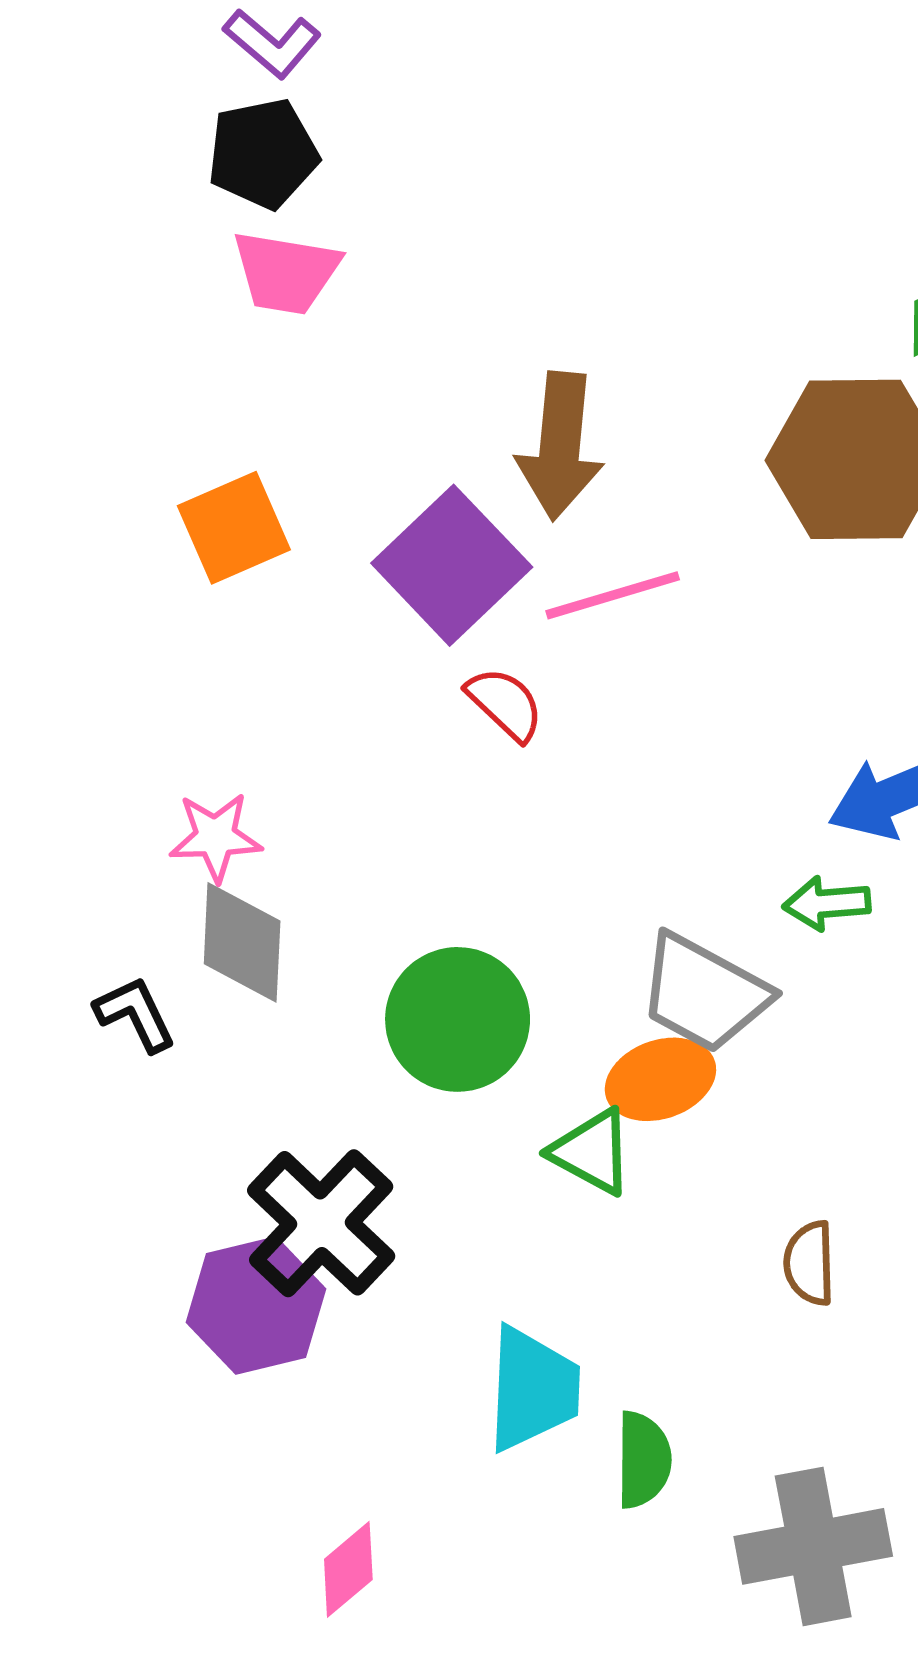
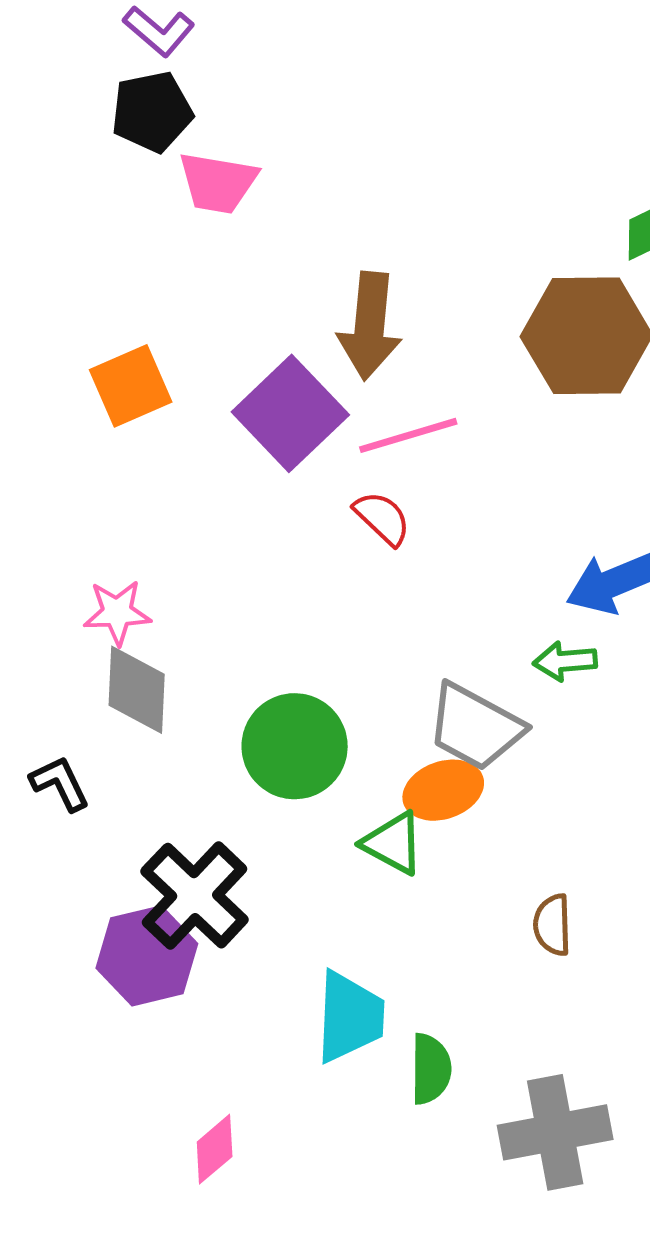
pink trapezoid: (286, 272) -> (218, 183), moved
red semicircle: (505, 704) -> (382, 518), moved
black L-shape: (135, 1014) -> (60, 783), moved

